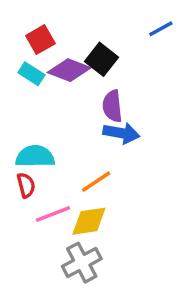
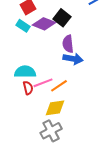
red semicircle: (26, 185) -> (28, 88), moved
pink line: (53, 214) -> (43, 83), moved

